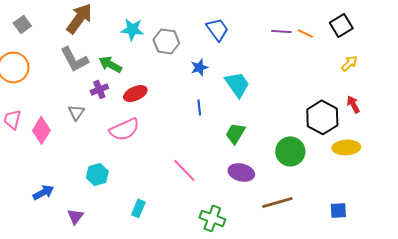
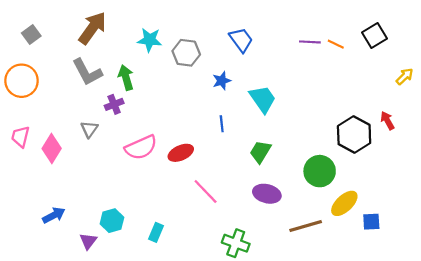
yellow arrow: (349, 63) -> (405, 76), moved
green arrow: (110, 64) -> (126, 77), turned 45
red ellipse: (135, 93) -> (181, 153), moved
yellow ellipse: (346, 147) -> (344, 203), moved, turned -40
cyan hexagon: (97, 174) -> (112, 221), moved
blue square: (338, 210) -> (371, 222), moved

